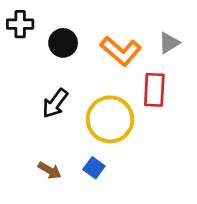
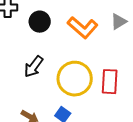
red rectangle: (154, 90) -> (110, 82), moved

